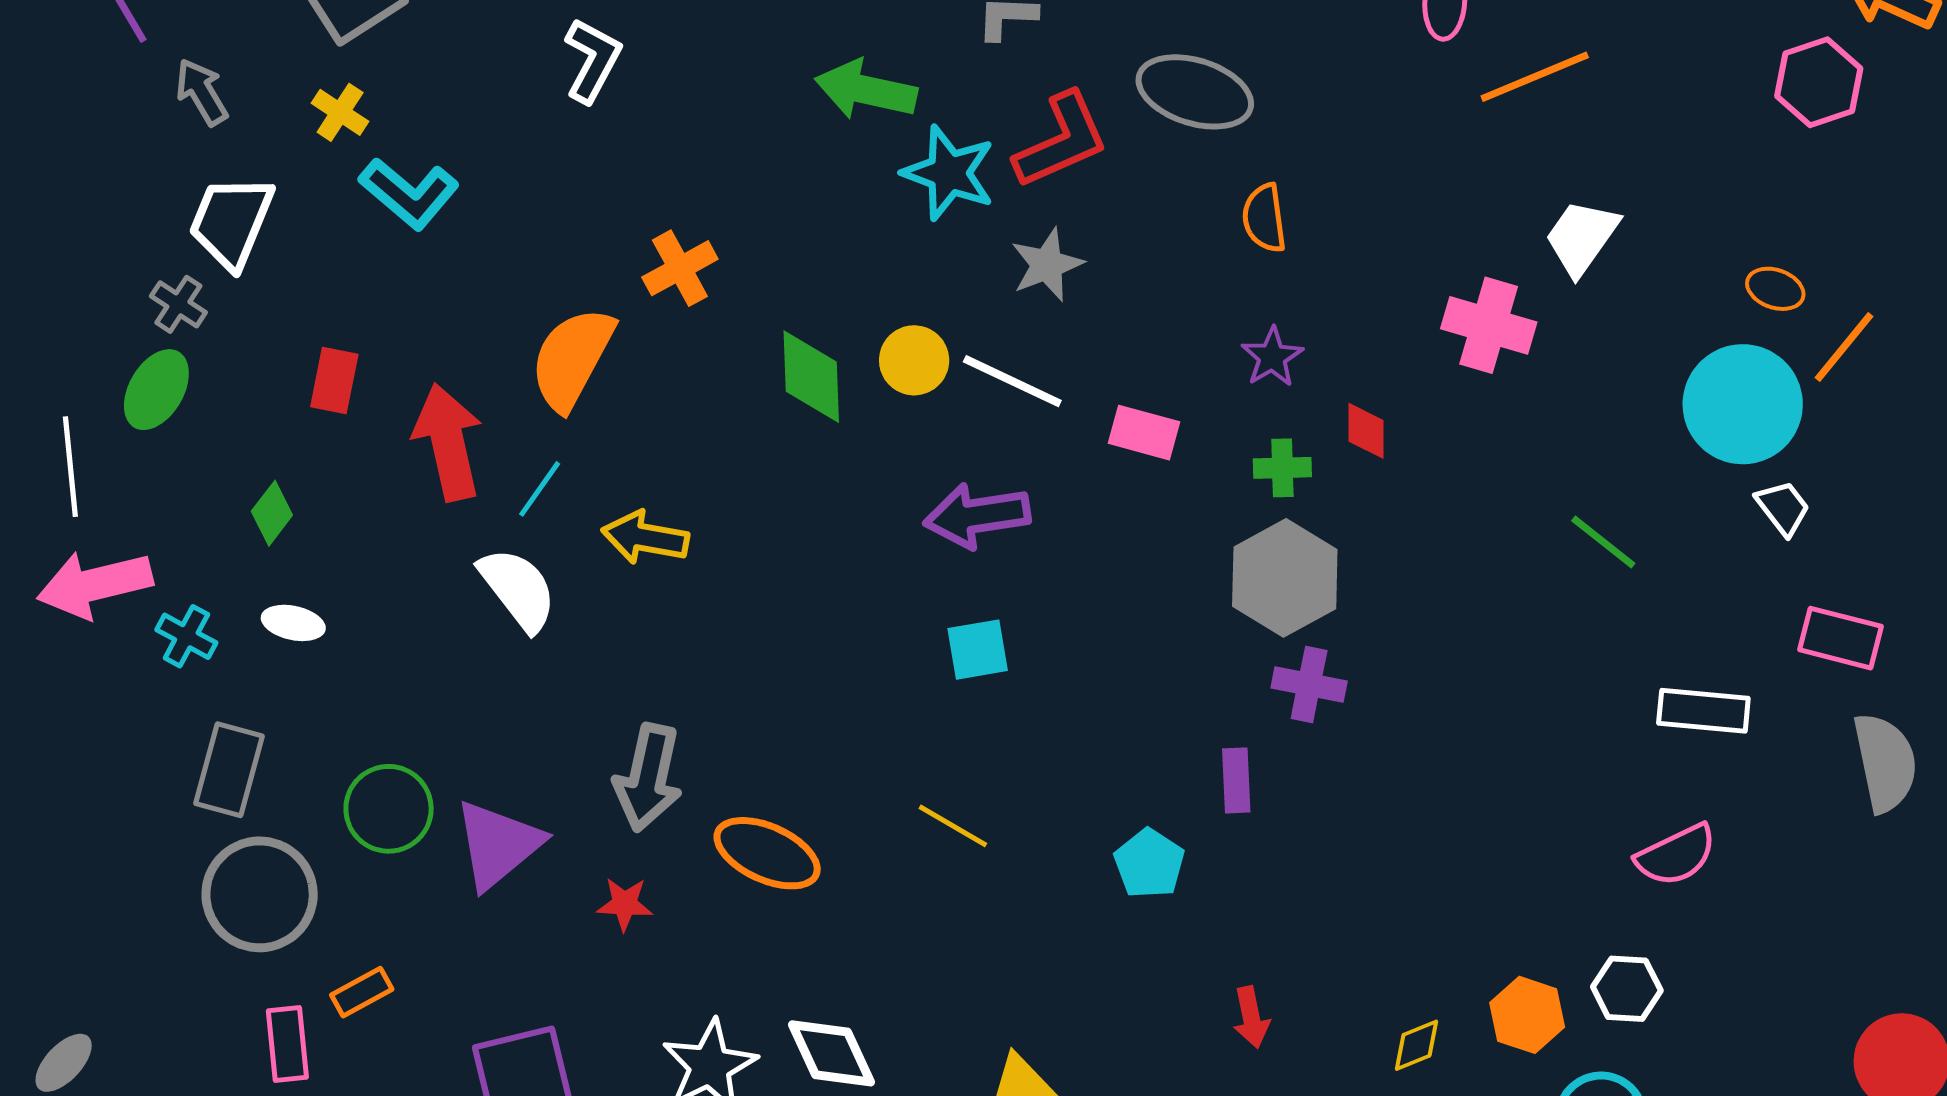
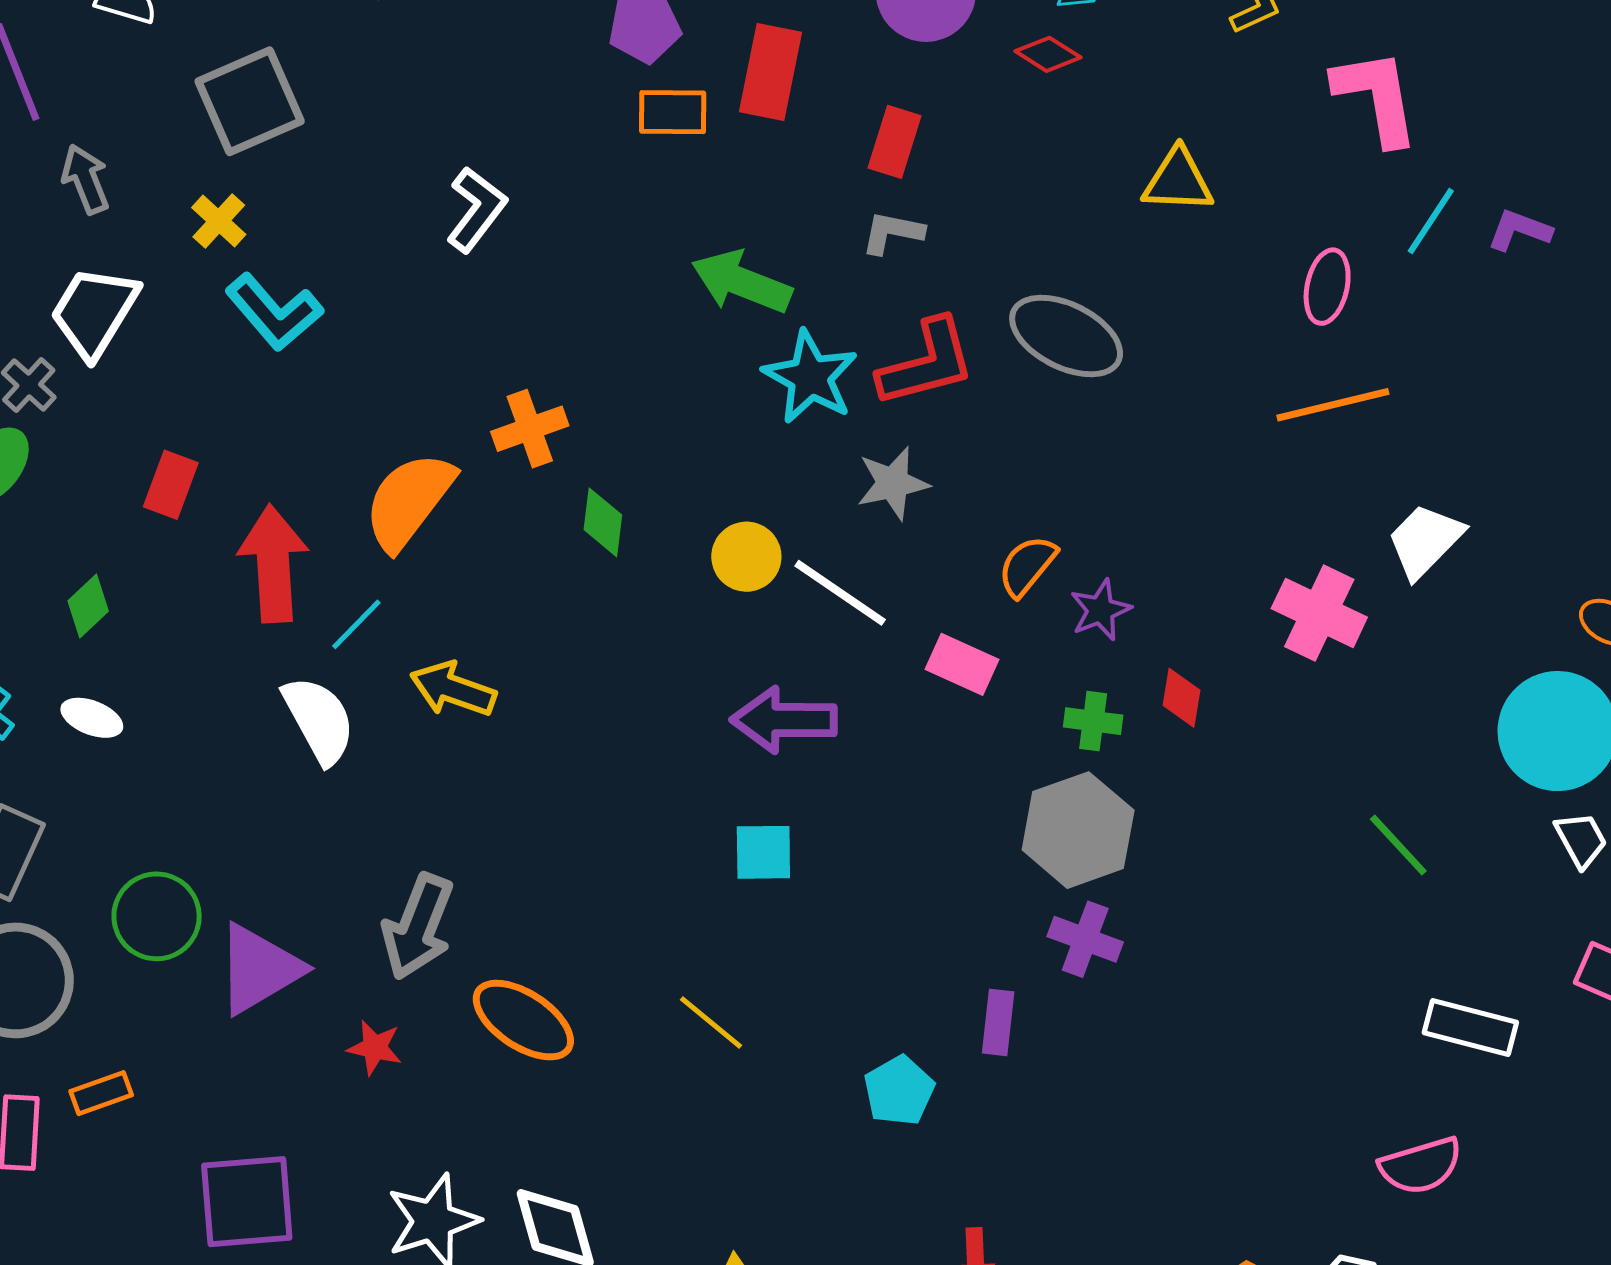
orange line: (1535, 77) -> (1333, 405), moved
orange semicircle: (1264, 218) -> (1027, 566), moved, turned 38
green diamond: (811, 377) -> (603, 522), moved, size x0.7

